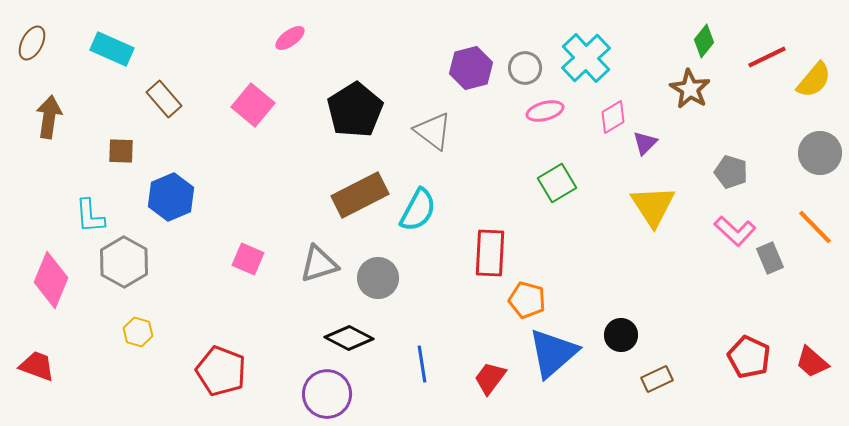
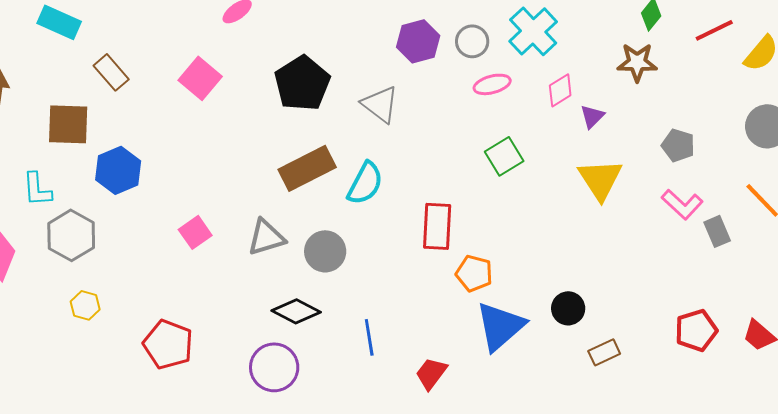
brown star: (690, 89) -> (637, 62), turned -30
brown square: (121, 151) -> (68, 124), size x1.6
pink square: (248, 259) -> (195, 232), turned 32
red pentagon: (749, 357) -> (696, 330), turned 30
red trapezoid: (490, 378) -> (431, 373), moved

